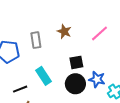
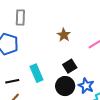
gray rectangle: (36, 40) -> (20, 17), moved
black square: (76, 62) -> (70, 66), turned -32

